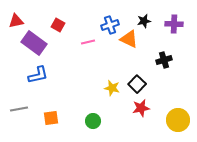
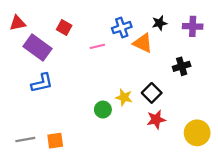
gray line: (19, 109) -> (25, 139), moved
orange square: (51, 118) -> (55, 141), moved
green circle: (93, 121) -> (103, 110), moved

